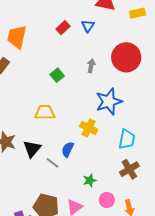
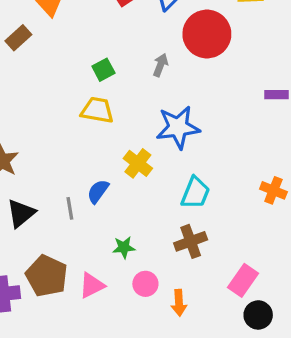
red circle: (126, 57) -> (207, 34), moved
yellow trapezoid: (45, 112) -> (97, 110), moved
black triangle: (32, 149) -> (21, 213), moved
gray line: (52, 163) -> (70, 208), turned 32

